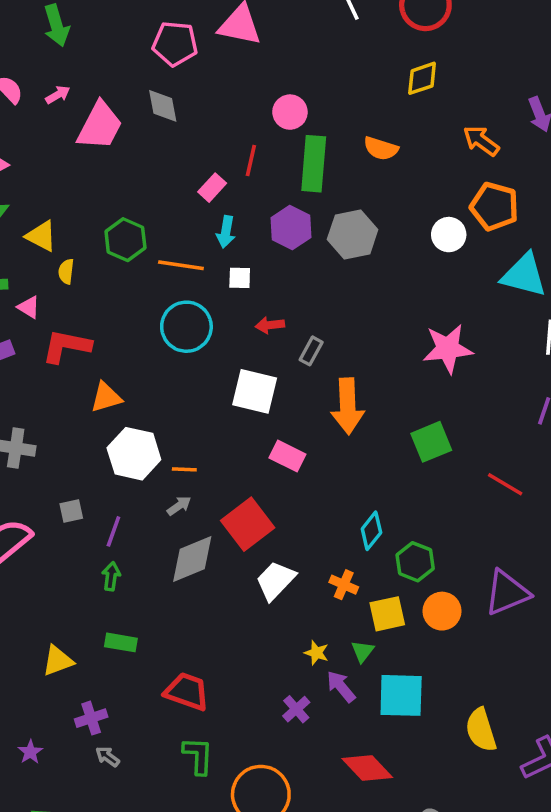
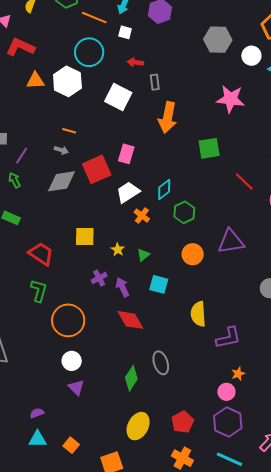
gray hexagon: (353, 234) -> (218, 40), moved
white circle: (449, 235) -> (251, 56), moved
gray rectangle: (311, 351) -> (155, 82), turned -49
white hexagon: (134, 454) -> (67, 81), moved
pink rectangle: (287, 456) -> (126, 154), moved, turned 66
gray arrow: (179, 506) -> (61, 150), turned 40
green arrow: (111, 576) -> (14, 180), turned -49
white trapezoid: (276, 580) -> (128, 192), moved
orange circle: (442, 611) -> (193, 254), moved
yellow square: (387, 614) -> (85, 237), moved
purple arrow: (341, 687) -> (122, 287), moved
cyan square: (401, 695) -> (159, 284), size x0.7

